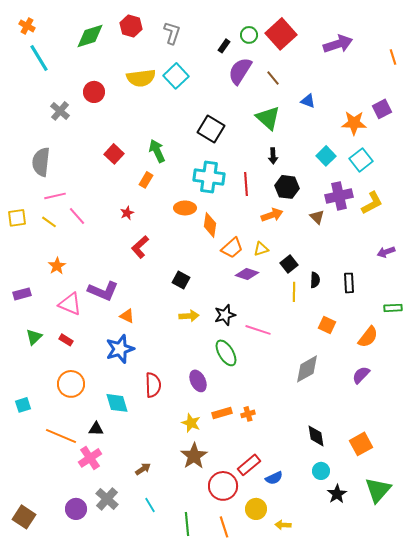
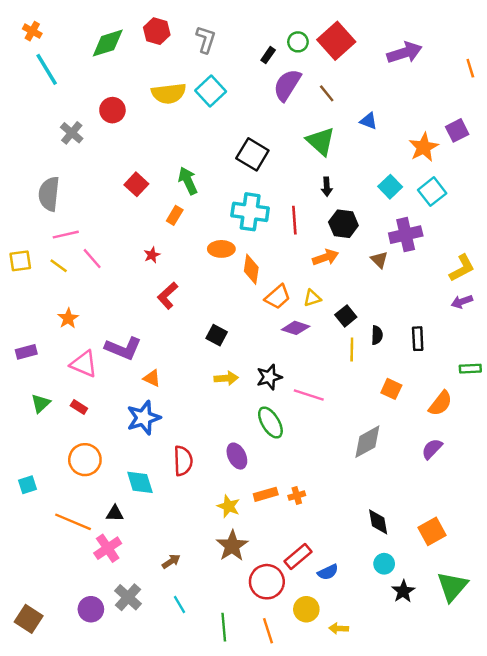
orange star: (354, 123) -> (424, 147), turned -30
yellow L-shape: (372, 203) -> (462, 268), moved

